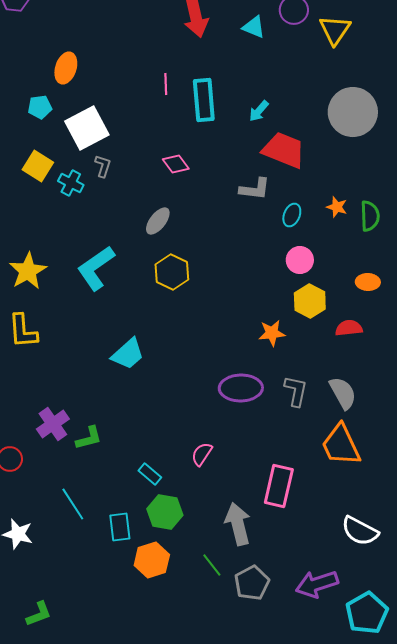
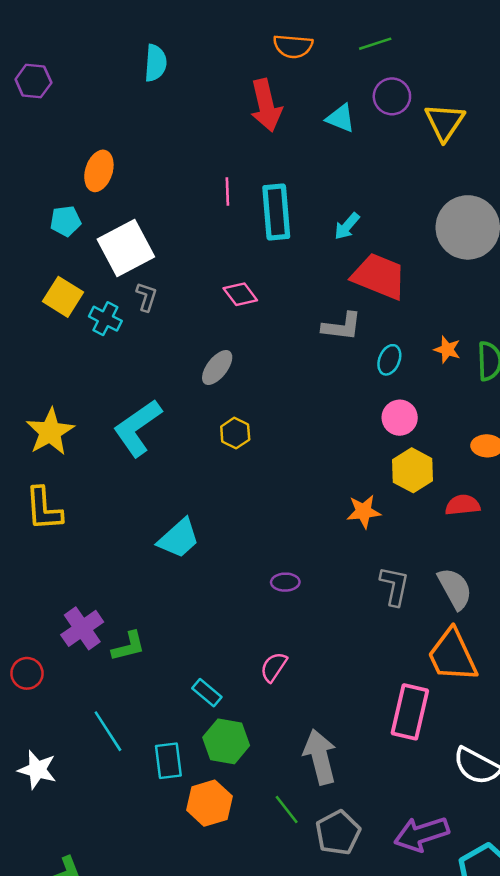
yellow hexagon: (172, 272) -> (235, 433), size x0.7
purple ellipse: (241, 388) -> (285, 582), moved, size x0.5
pink rectangle: (279, 486) -> (410, 712), moved

